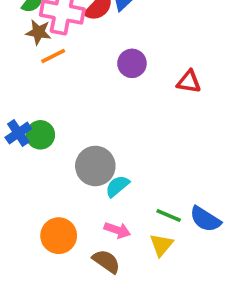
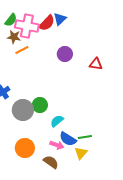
green circle: (40, 135) -> (40, 105), moved
gray circle: (95, 166) -> (23, 110), moved
green line: (169, 215) -> (85, 137), turned -32
blue semicircle: (205, 219) -> (68, 139), moved

